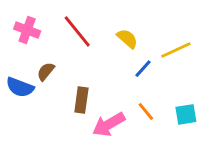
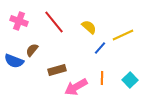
brown rectangle: (81, 100) -> (57, 70), turned 66
orange line: (146, 112) -> (102, 78), turned 40
cyan square: (186, 114) -> (130, 80), turned -35

